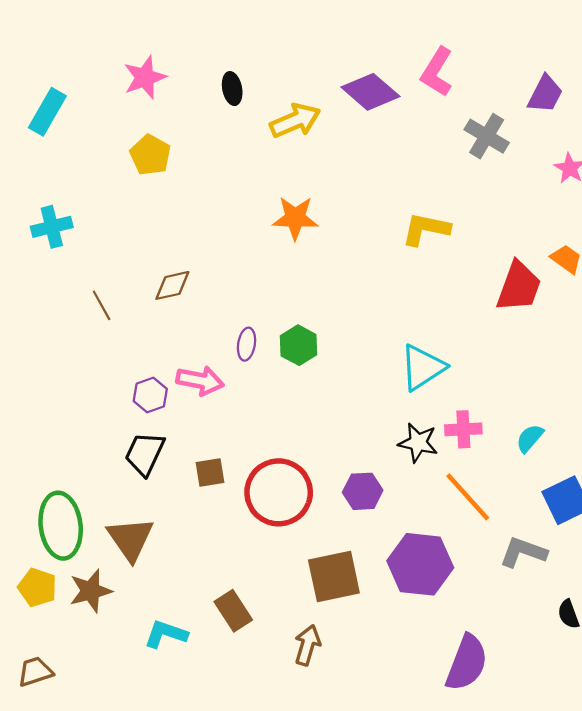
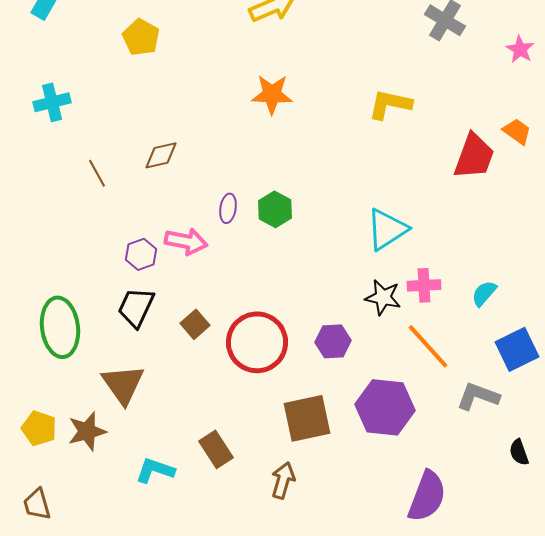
brown square: (210, 472) -> (195, 324), turned -32
green ellipse: (61, 526) -> (60, 327), moved
brown trapezoid: (35, 672) -> (37, 504), turned -88

